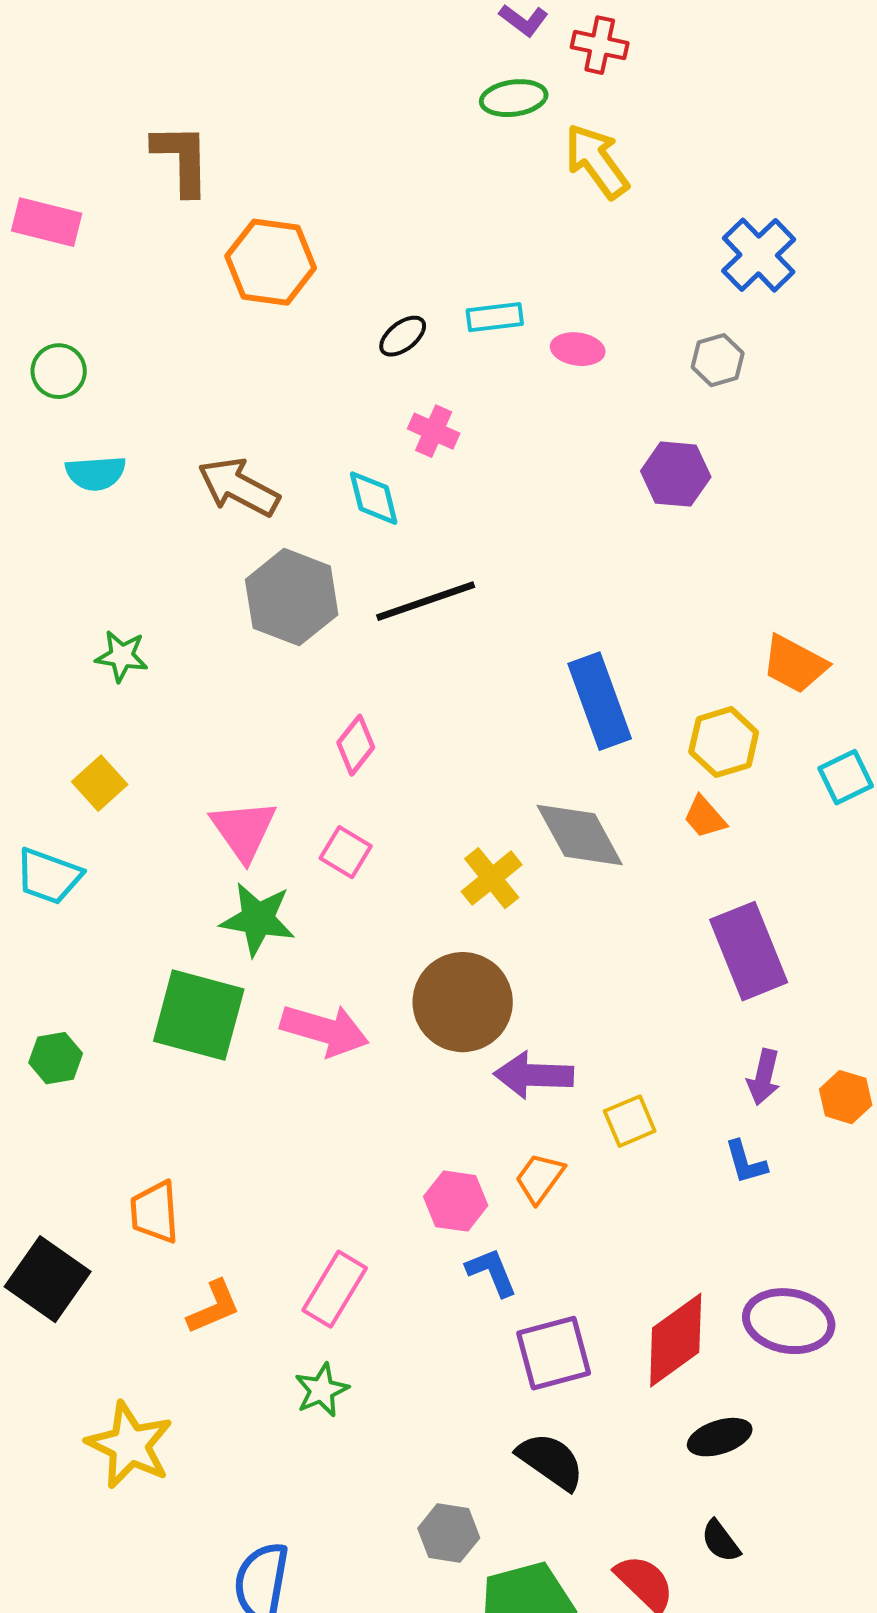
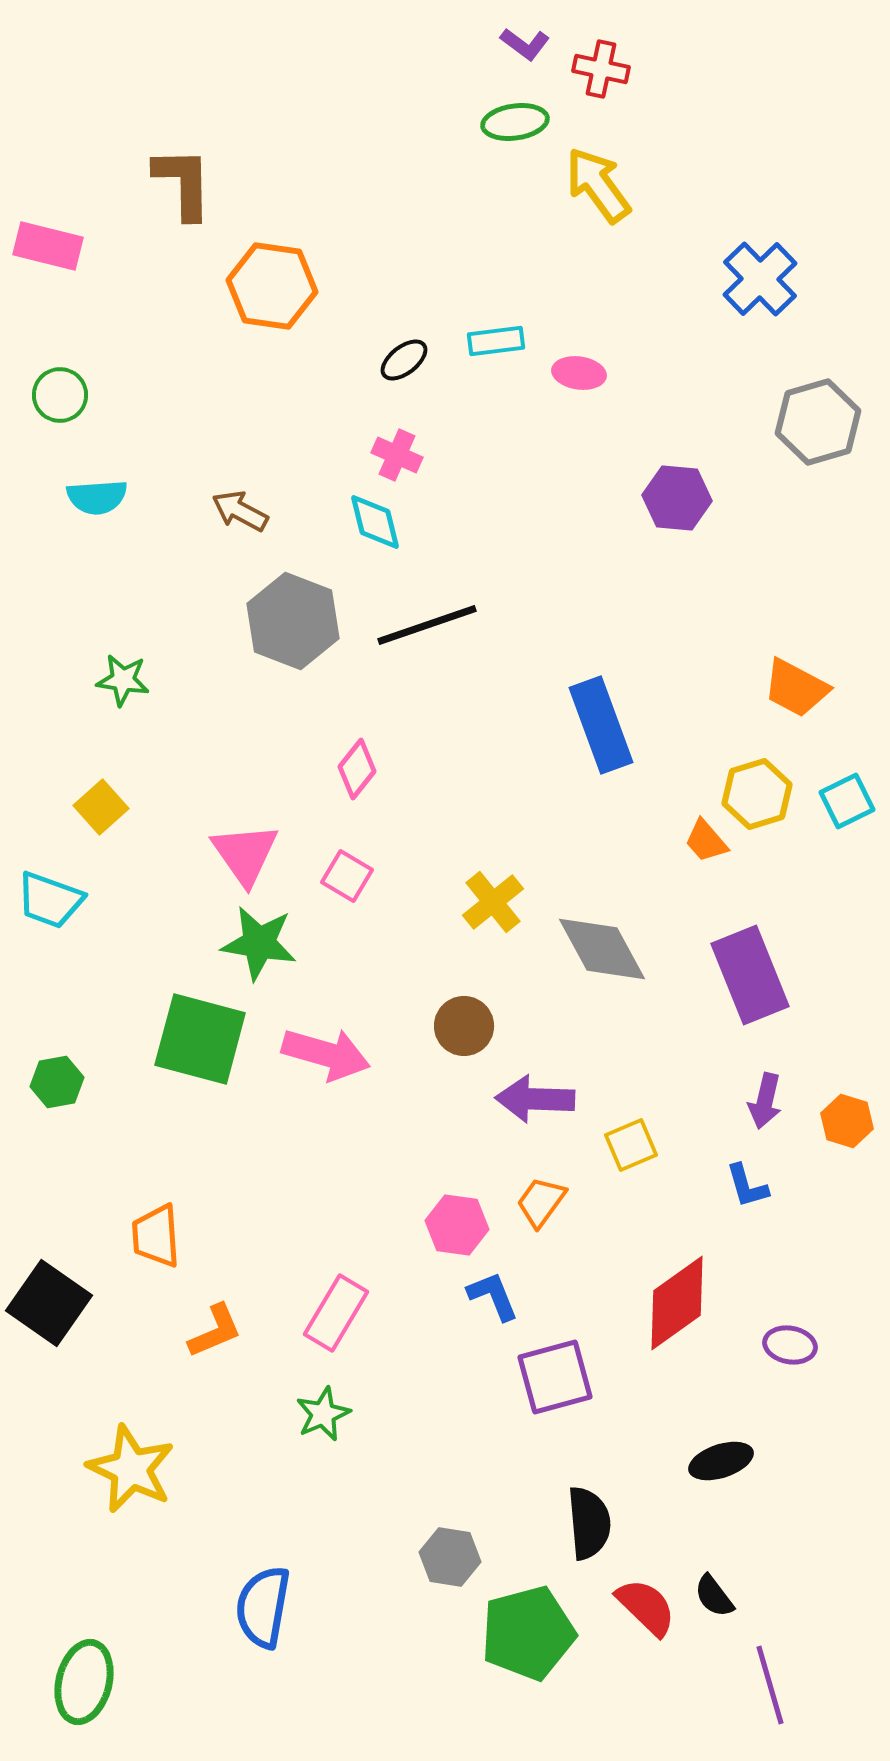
gray hexagon: (718, 360) -> (818, 422), moved, size x1.6
pink cross: (434, 431) -> (397, 455), moved
brown arrow: (239, 487) -> (240, 511), size x0.7
yellow hexagon: (724, 742) -> (757, 794), moved
gray diamond: (580, 835) -> (602, 949), moved
brown circle: (463, 1002) -> (464, 1026), size x0.6
purple ellipse: (789, 1321) -> (790, 1345), size x0.6
red diamond: (676, 1340) -> (677, 1303), moved
black semicircle: (551, 1461) -> (589, 1523), moved, turned 50
black semicircle: (721, 1541) -> (714, 1596), moved

